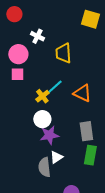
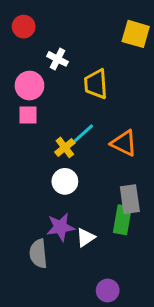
purple star: (49, 135) -> (60, 227), moved
green rectangle: (90, 155) -> (122, 220), moved
gray semicircle: (44, 167) -> (38, 254), moved

